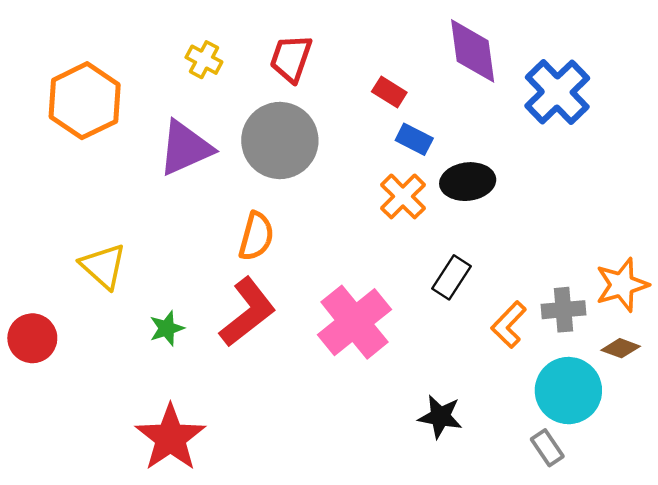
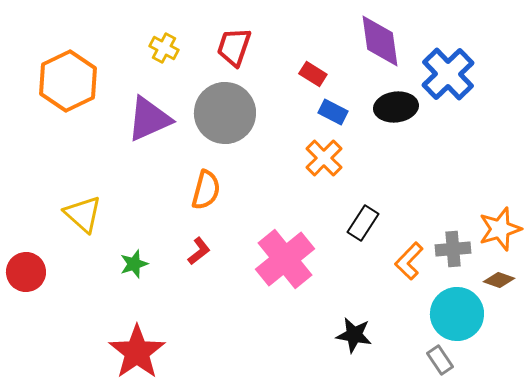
black ellipse: (468, 182) -> (396, 107), moved
red L-shape: (248, 312) -> (199, 251), size x0.5

